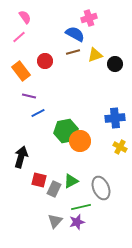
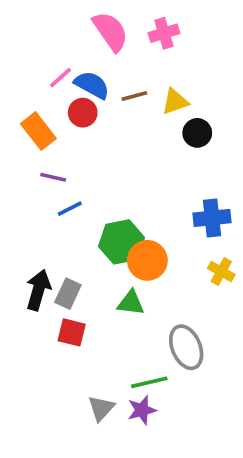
pink semicircle: (25, 17) -> (110, 31), moved, size x1.6
blue semicircle: (75, 34) -> (92, 85), moved
pink line: (19, 37) -> (61, 78), moved
black circle: (115, 64) -> (197, 133), moved
green triangle: (71, 181) -> (131, 303), moved, turned 35
gray rectangle: (54, 189) -> (68, 294), moved

